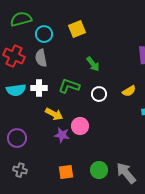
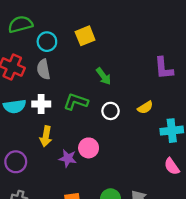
yellow arrow: (54, 114) -> (46, 136), moved, turned 72

